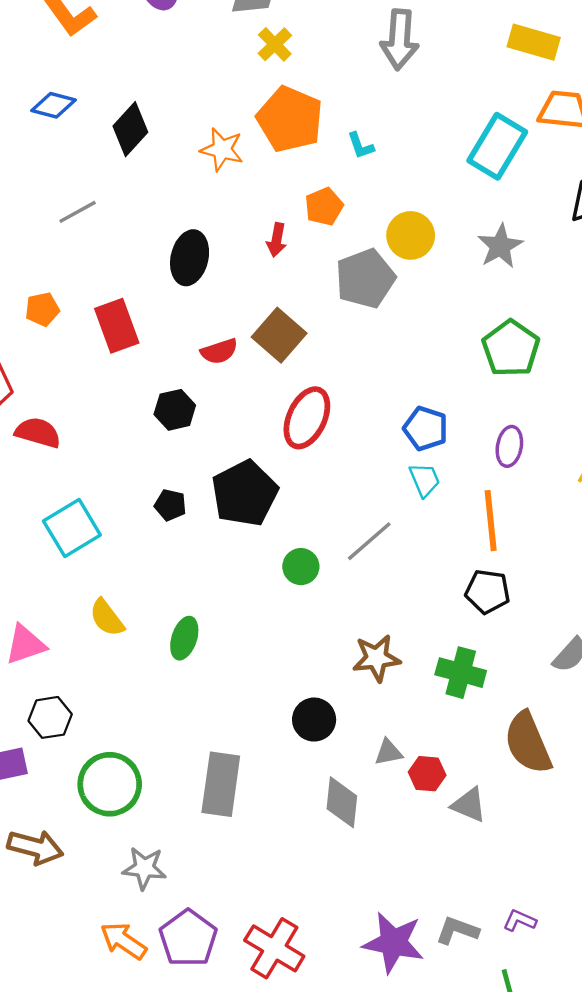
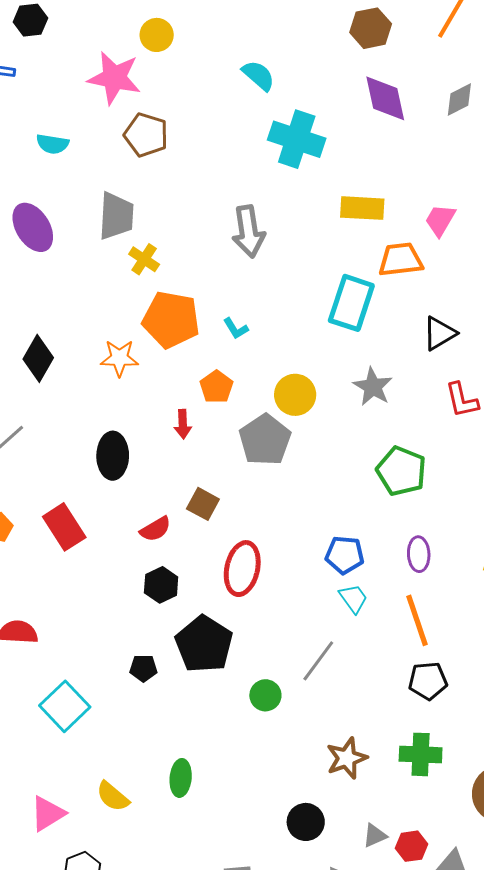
brown square: (279, 335) -> (203, 504), size x0.7
black hexagon: (175, 410) -> (161, 585), moved
yellow semicircle: (107, 618) -> (113, 796), moved

